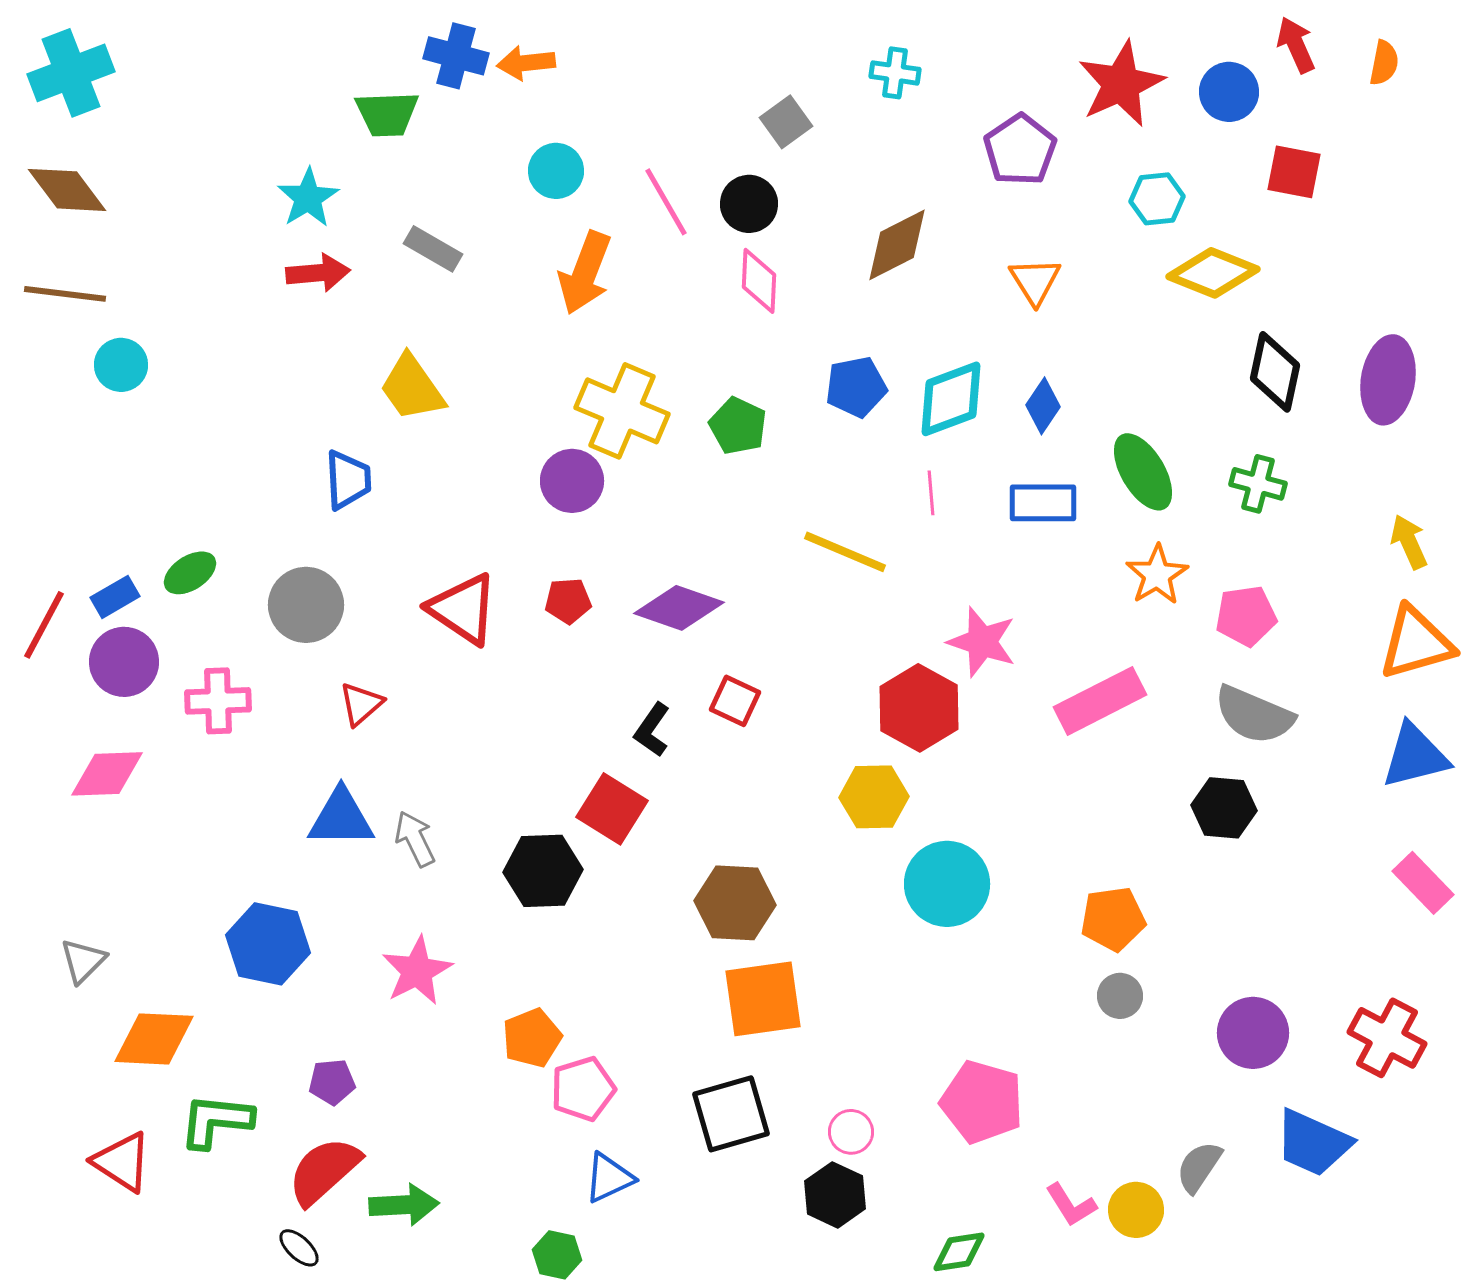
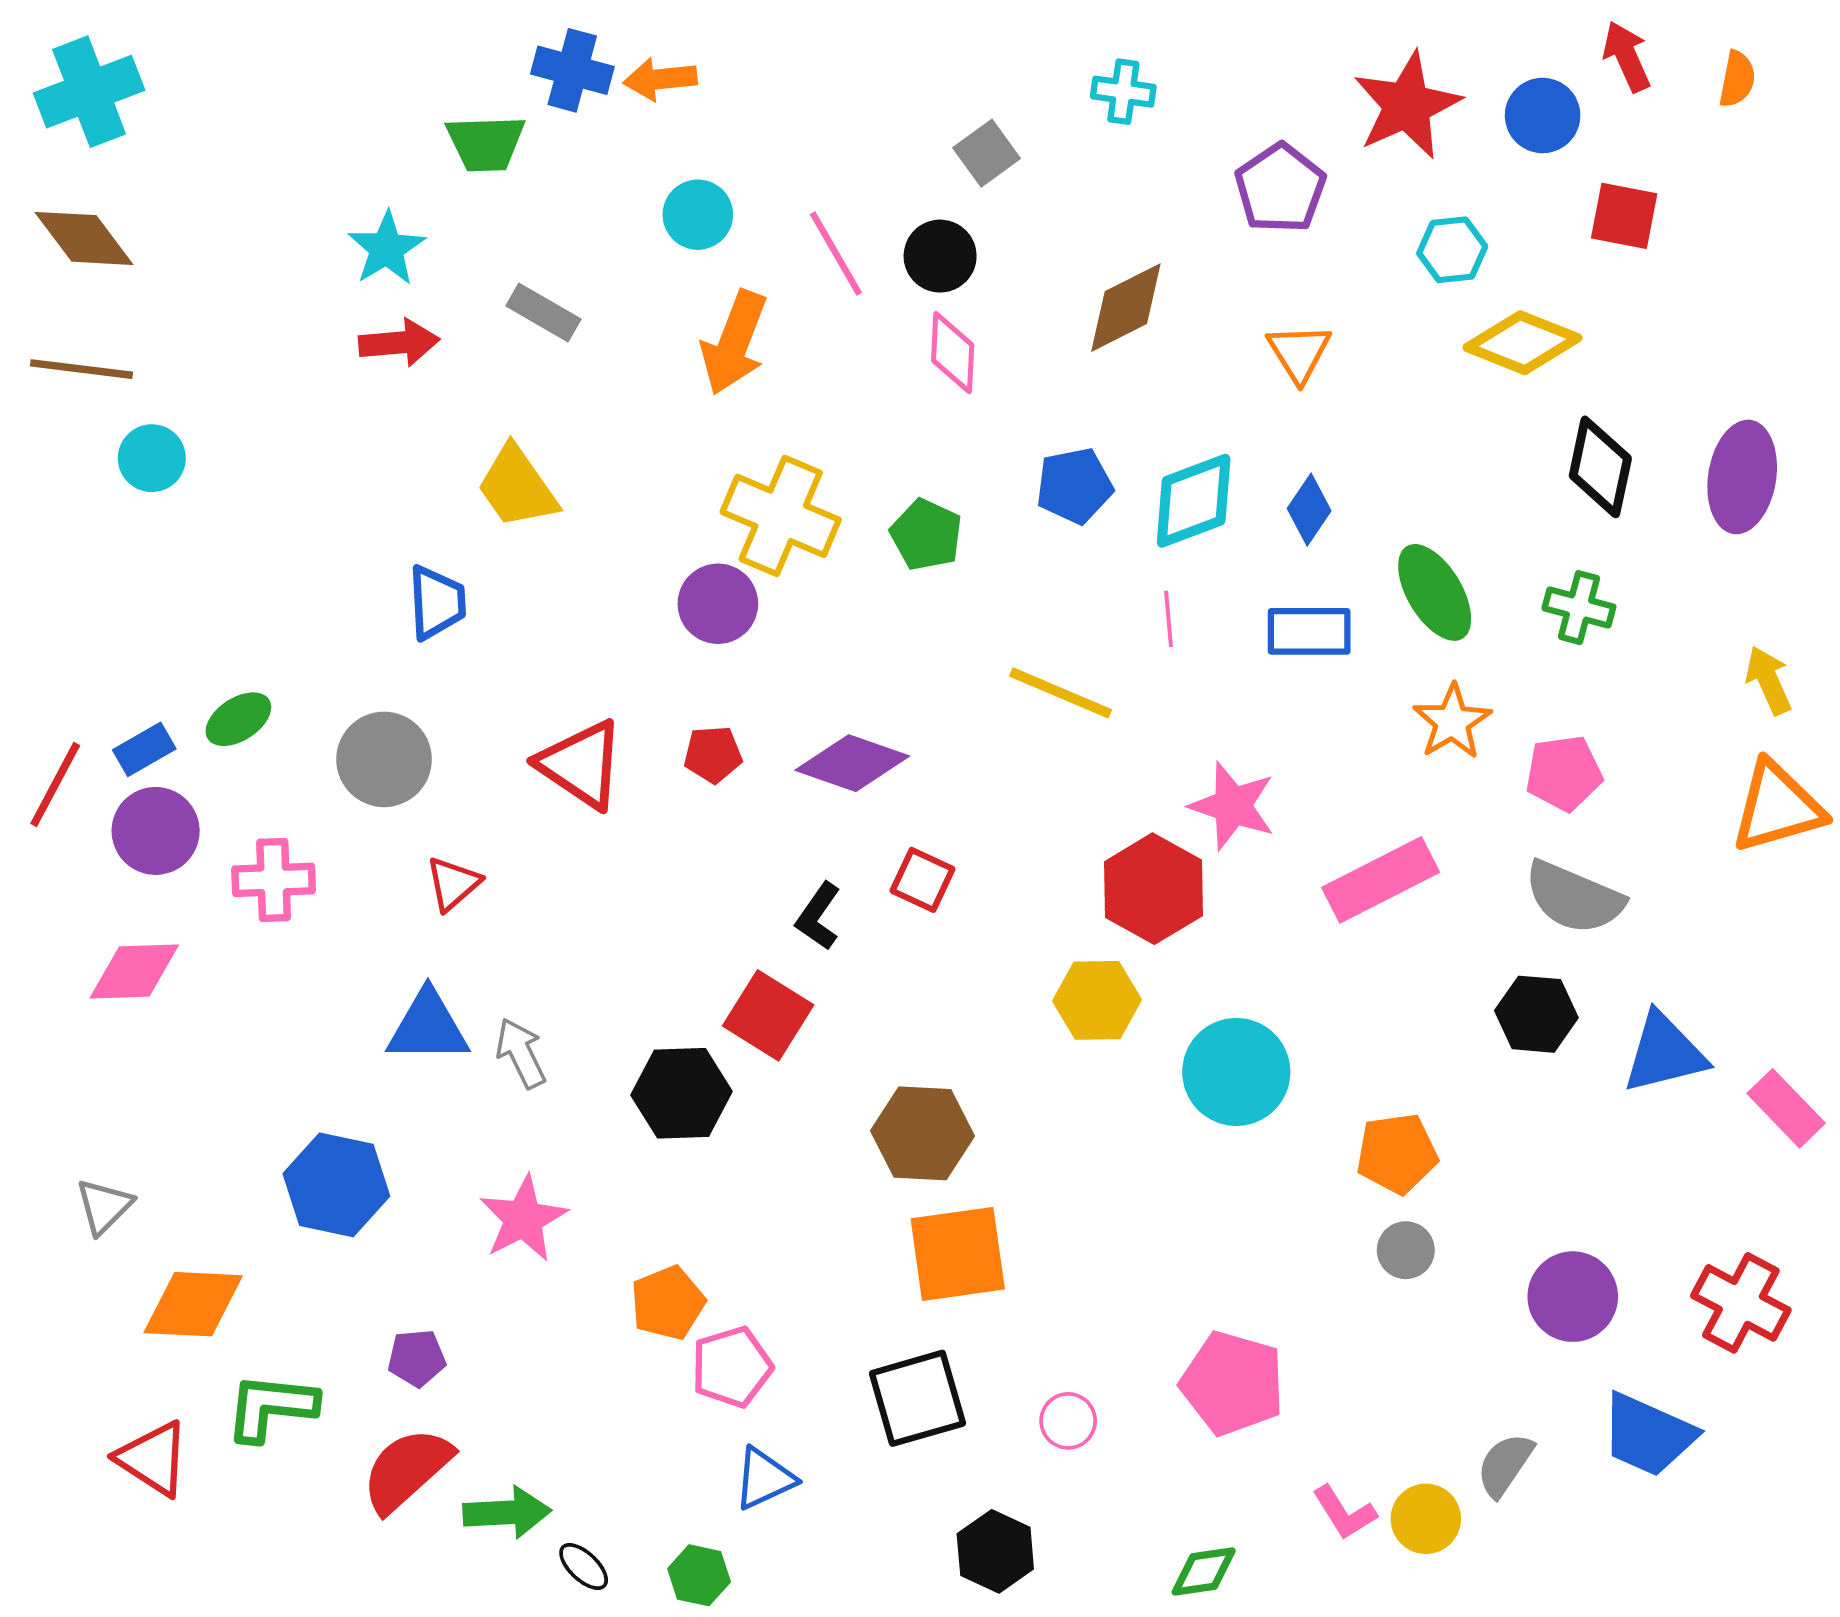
blue triangle: (1415, 756) -> (1664, 1053), moved
cyan circle: (947, 884) -> (1236, 1072), moved
black hexagon: (835, 1195) -> (995, 1551), moved
black ellipse: (299, 1248) -> (584, 1566), moved

